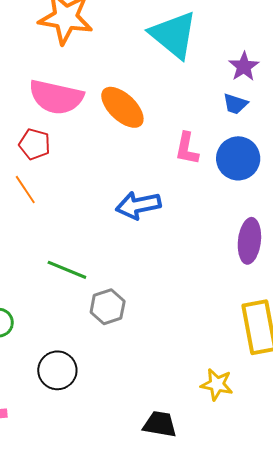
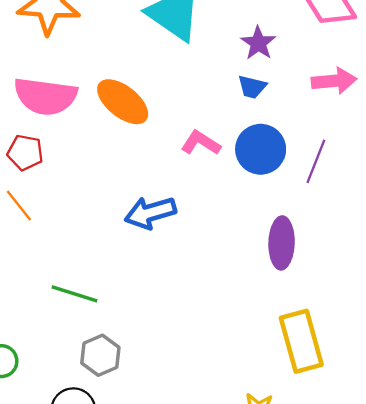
pink L-shape: (187, 149) -> (201, 143), turned 116
gray hexagon: (108, 307) -> (100, 355), moved

